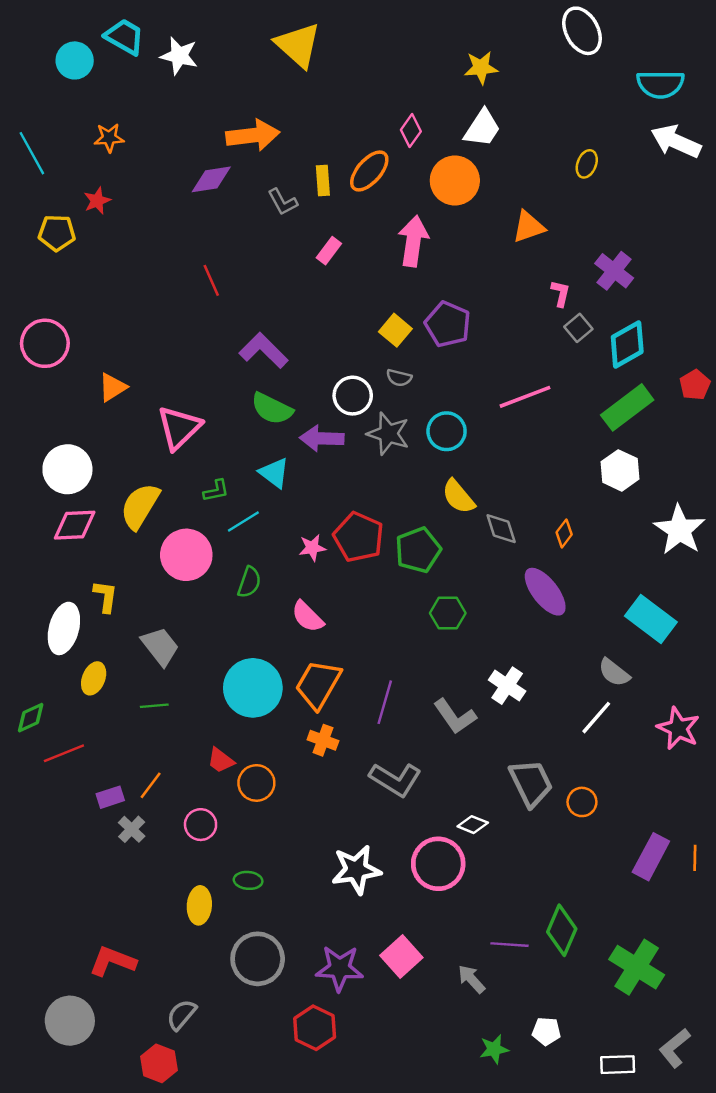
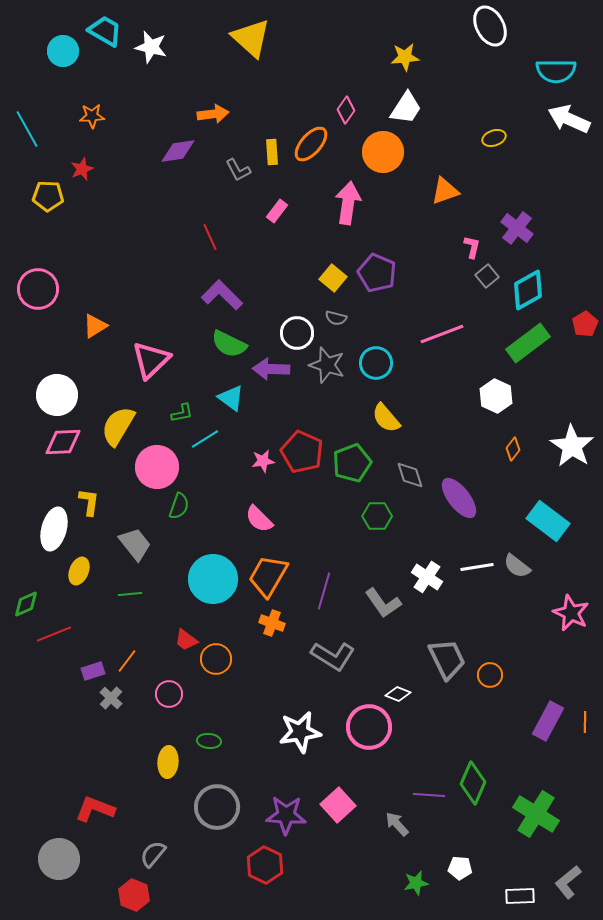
orange arrow: (253, 135) -> (213, 114), size x0.7
yellow ellipse: (587, 164) -> (494, 138), turned 50
red line: (211, 280) -> (210, 237), moved
white hexagon: (620, 470) -> (496, 396), moved
gray diamond: (501, 529) -> (410, 475), moved
orange diamond: (564, 533) -> (513, 449), moved
green semicircle: (249, 582) -> (179, 506), moved
white line: (596, 718) -> (477, 567), moved, turned 40

